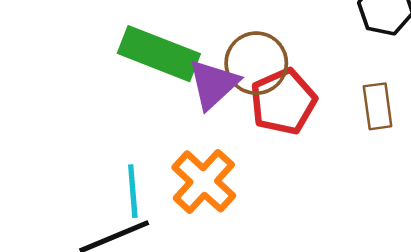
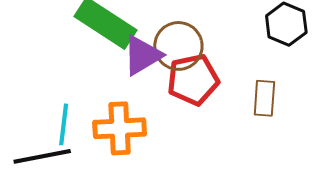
orange cross: (204, 181) -> (120, 128), turned 33

